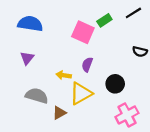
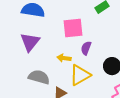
pink square: (83, 32) -> (73, 28), moved, turned -30
purple triangle: (27, 58) -> (30, 42), size x1.5

